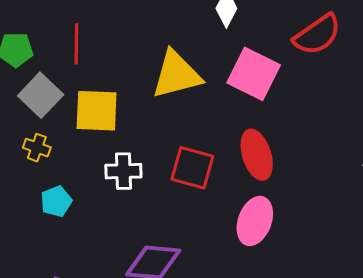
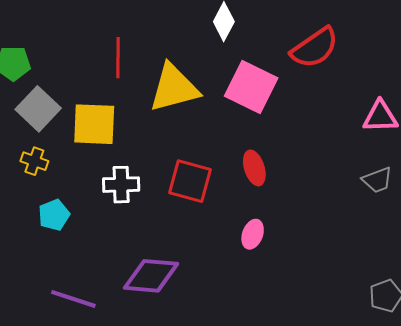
red line: (76, 44) -> (118, 58), moved
red ellipse: (257, 155) -> (254, 168), size x0.7
pink ellipse: (255, 221) -> (253, 234), size x0.6

